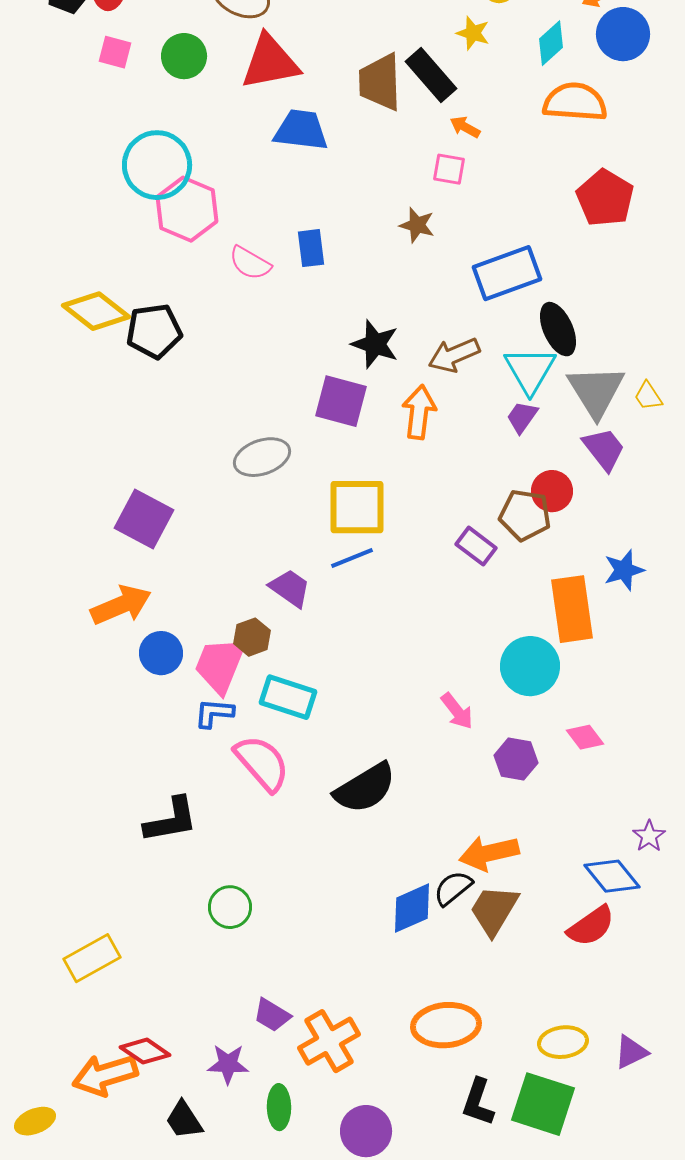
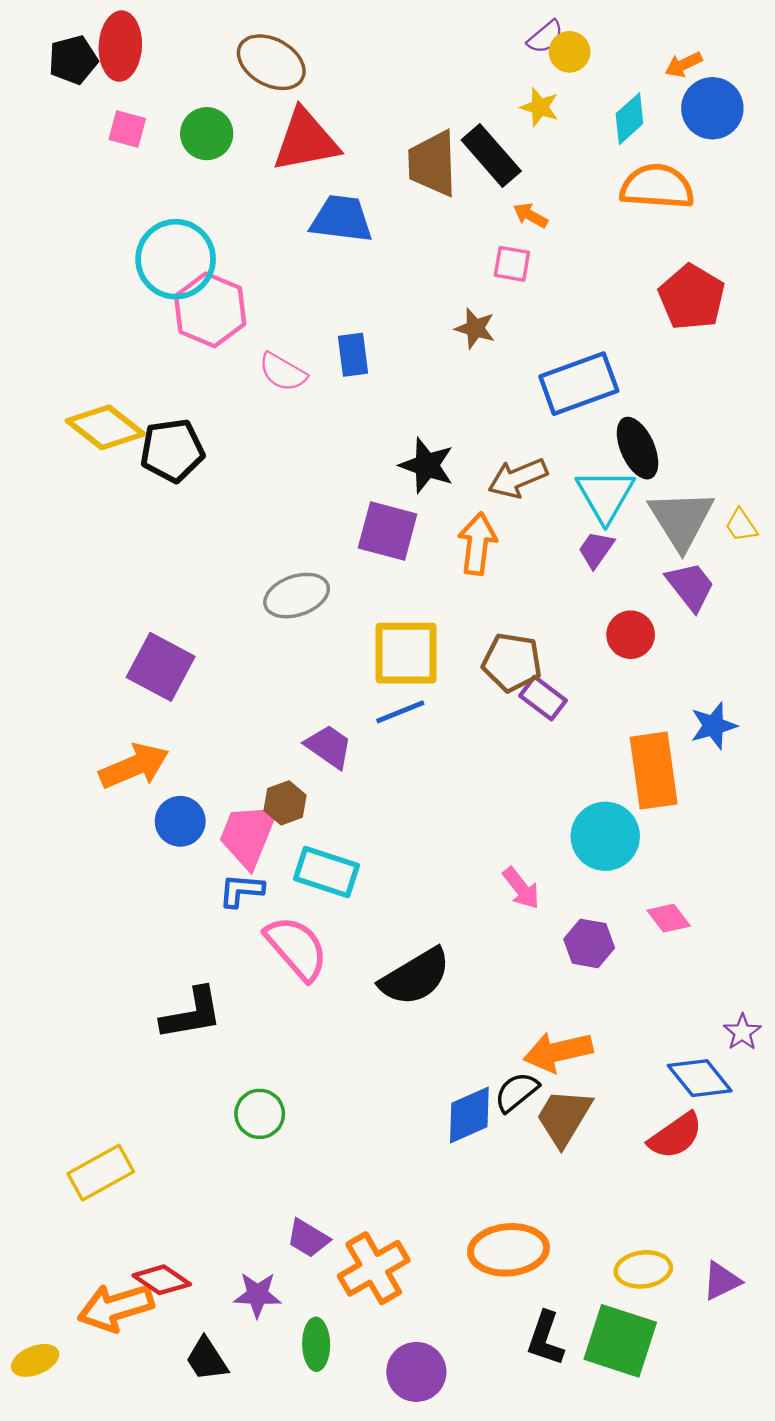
brown pentagon: (525, 515) -> (512, 662), moved

